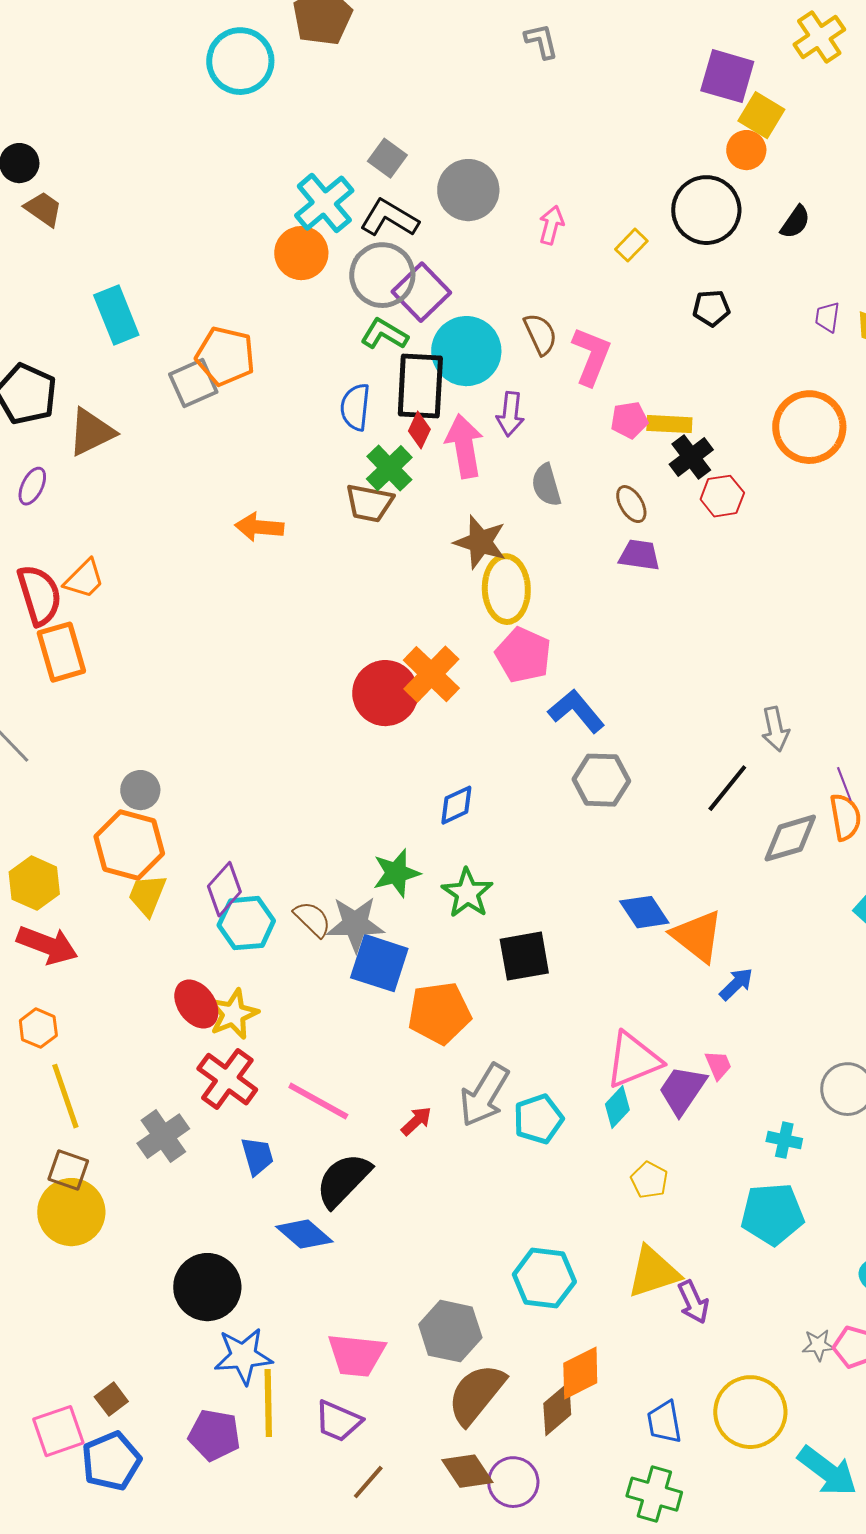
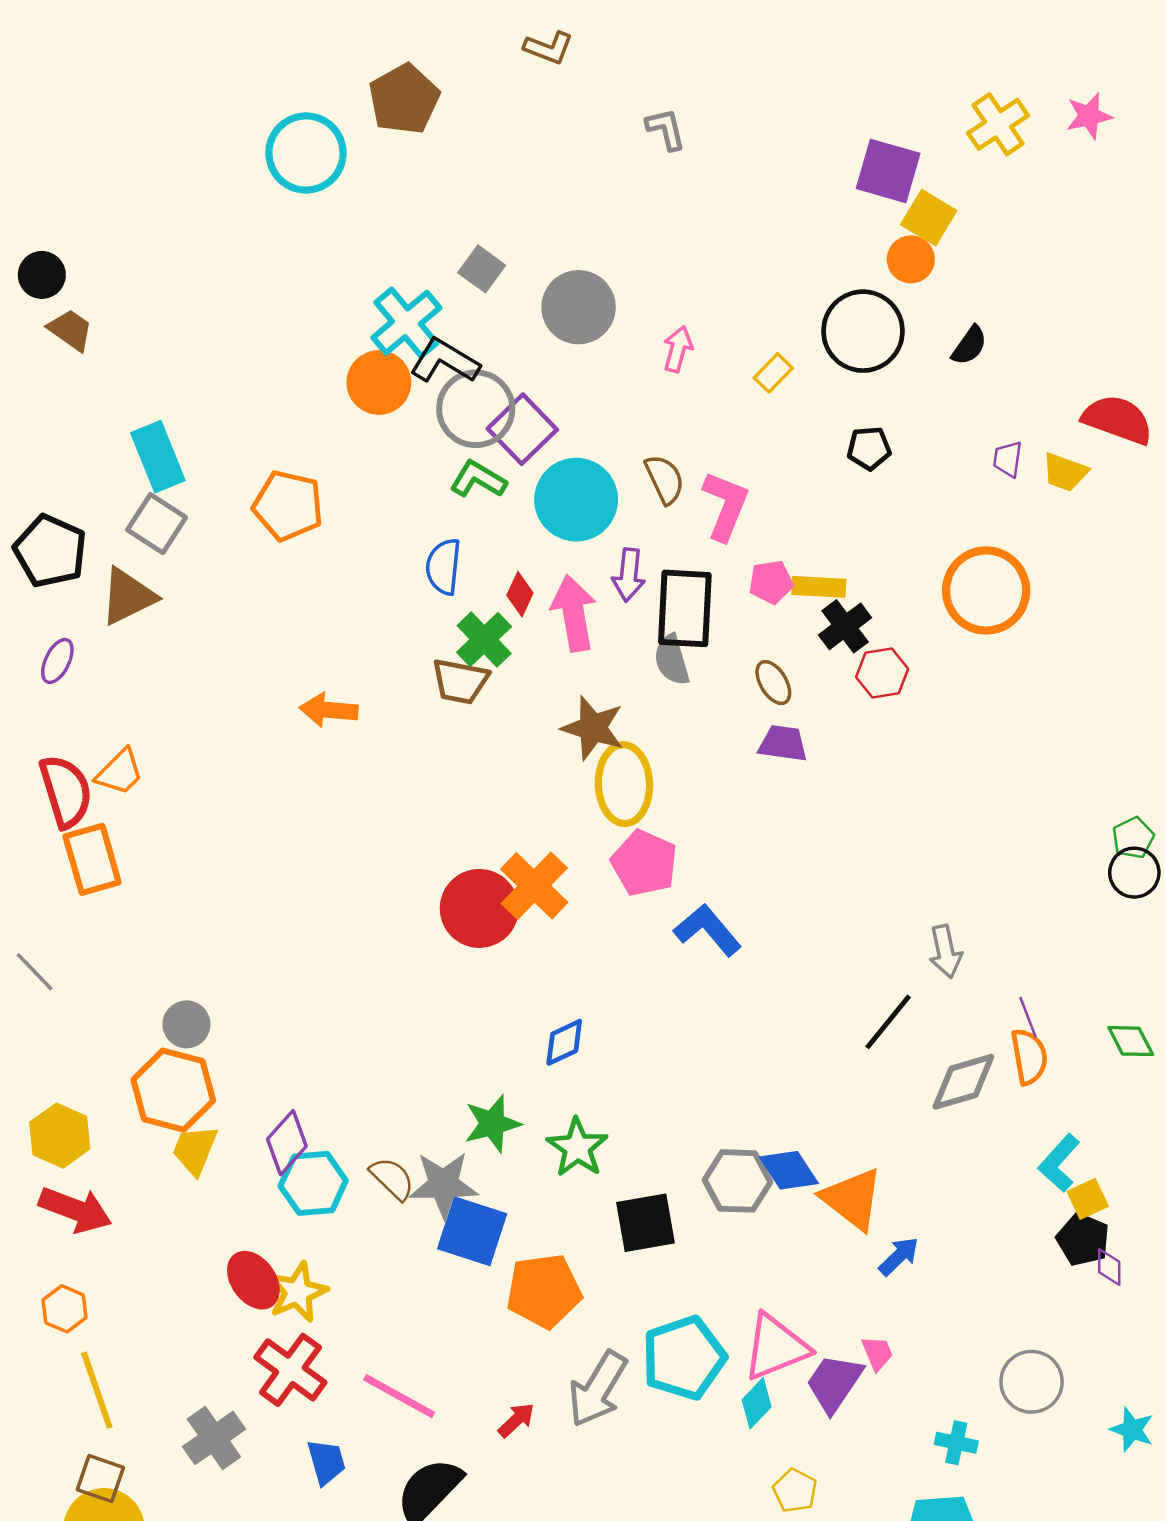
black L-shape: (389, 218) -> (445, 361), moved
gray square: (193, 383) -> (157, 524), moved, turned -33
black rectangle: (420, 386) -> (685, 608), moved
gray hexagon: (601, 780) -> (737, 1181), moved
cyan pentagon: (538, 1119) -> (684, 1358), moved, size x1.4

